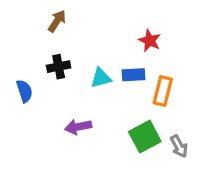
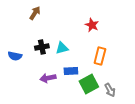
black cross: (59, 67) -> (42, 47), moved
blue rectangle: (133, 75) -> (71, 71), moved
blue semicircle: (24, 91) -> (15, 56), turned 120

